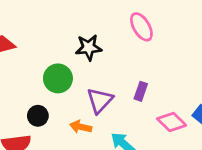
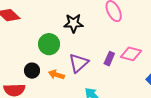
pink diamond: (172, 122) -> (131, 54), moved, turned -35
orange arrow: (81, 127) -> (56, 75), moved

